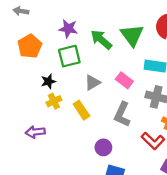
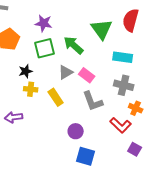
green arrow: (101, 40) -> (74, 45), moved
pink rectangle: (124, 80) -> (87, 75), moved
yellow cross: (54, 101) -> (31, 89), turned 32
gray L-shape: (122, 114) -> (93, 101), turned -45

